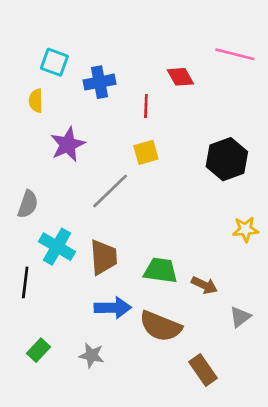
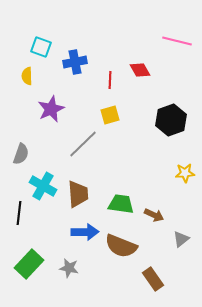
red diamond: (180, 77) -> (140, 70), moved
green rectangle: (38, 350) -> (29, 264), size x1.6

